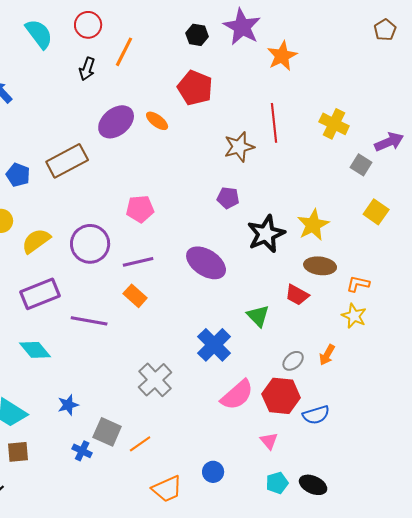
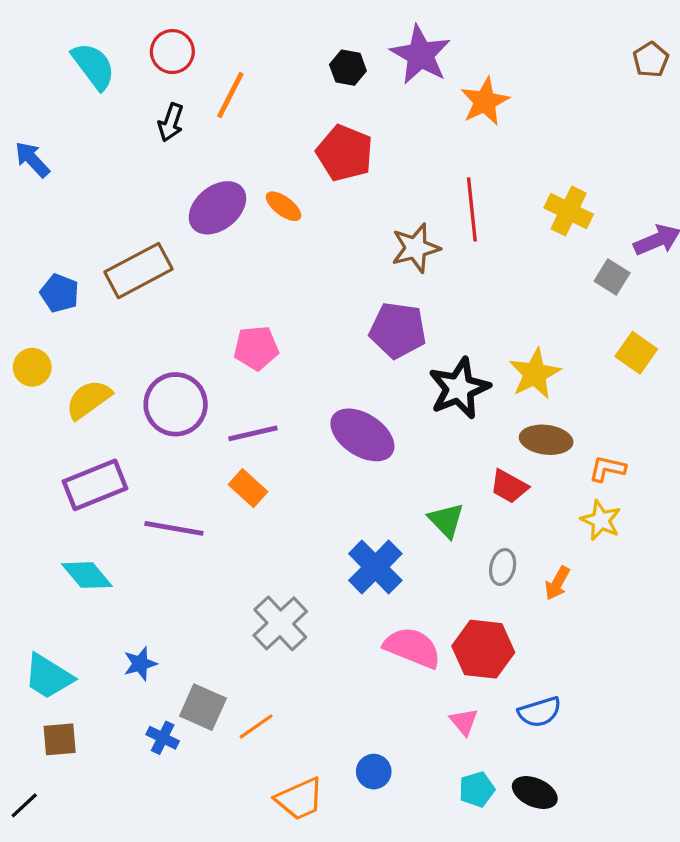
purple pentagon: (228, 198) -> (398, 330), size x1.6
gray ellipse: (293, 361) -> (503, 567), moved, turned -35
pink semicircle: (237, 395) -> (412, 648), turned -117
blue semicircle: (316, 415) -> (540, 712), moved

